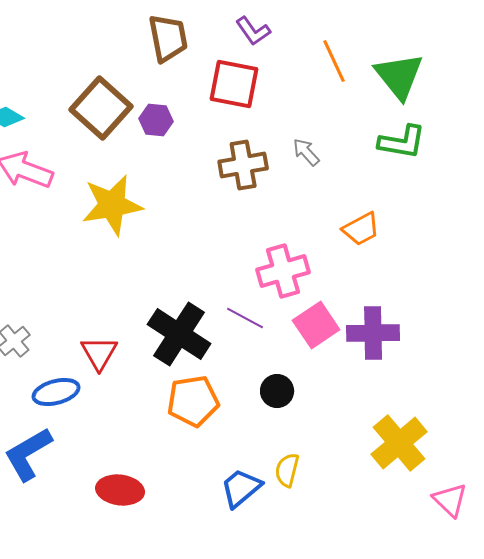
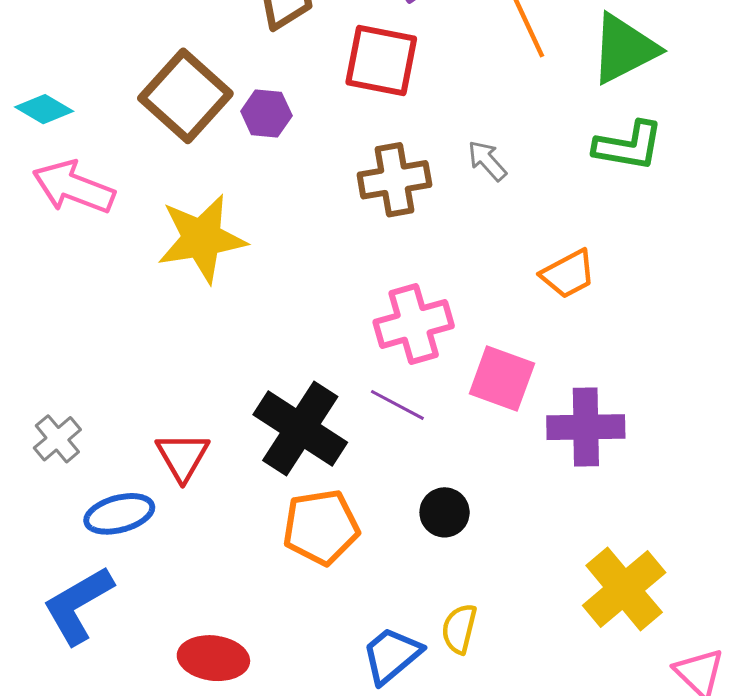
green triangle: (399, 76) -> (624, 49), turned 42
pink cross: (283, 271) -> (414, 324), moved
pink square: (316, 325) -> (502, 378), moved, turned -36

